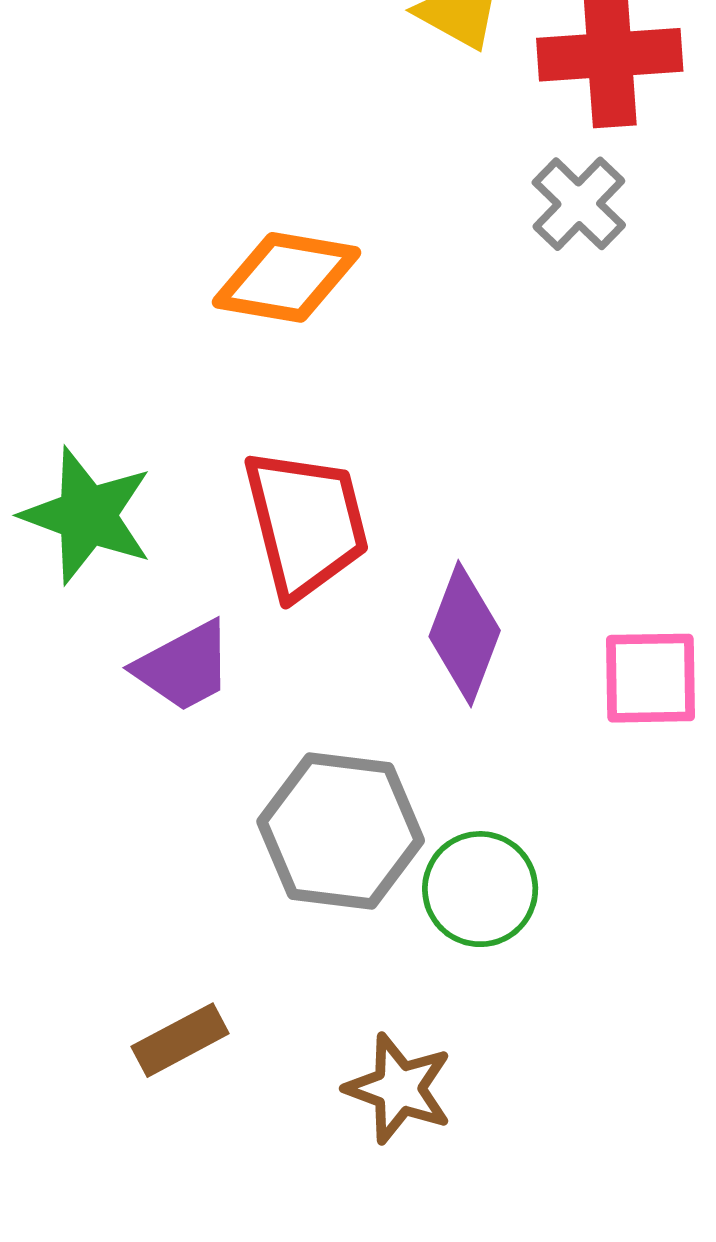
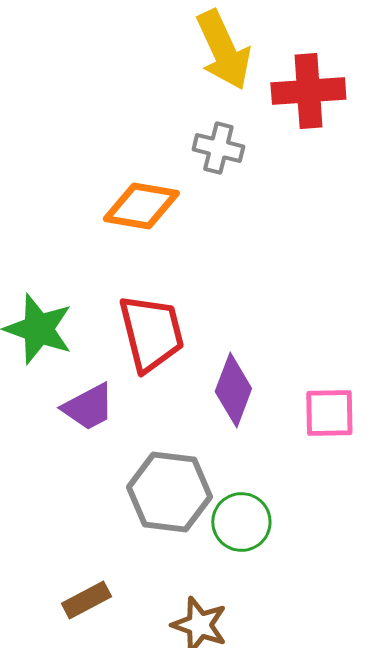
gray cross: (579, 204) -> (218, 148), moved, turned -30

